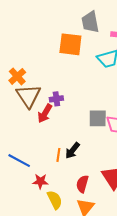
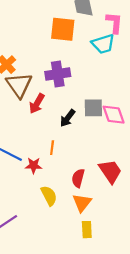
purple cross: (56, 99) -> (58, 74), moved, size x1.6
black arrow: (73, 150) -> (68, 118), moved
red star: (40, 181) -> (34, 165), moved

